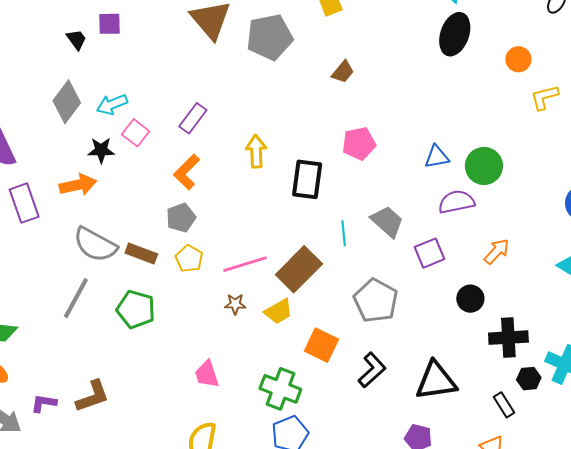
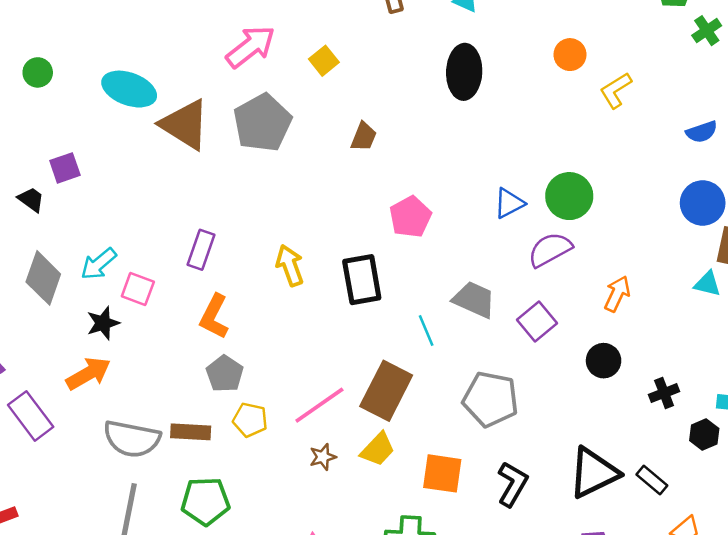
black ellipse: (455, 34) -> (464, 72), moved
black cross: (508, 338) -> (664, 393), size x0.6
black rectangle: (504, 405) -> (652, 480), moved

